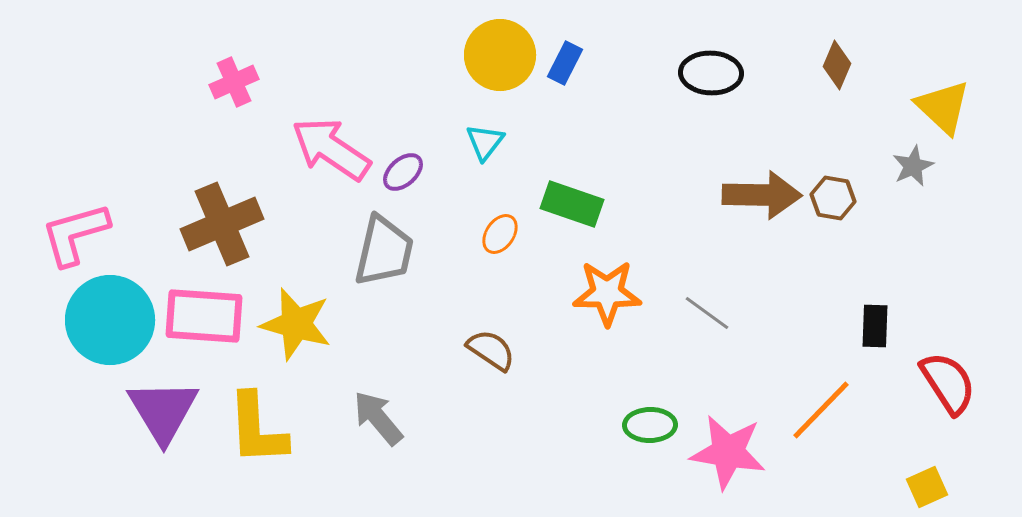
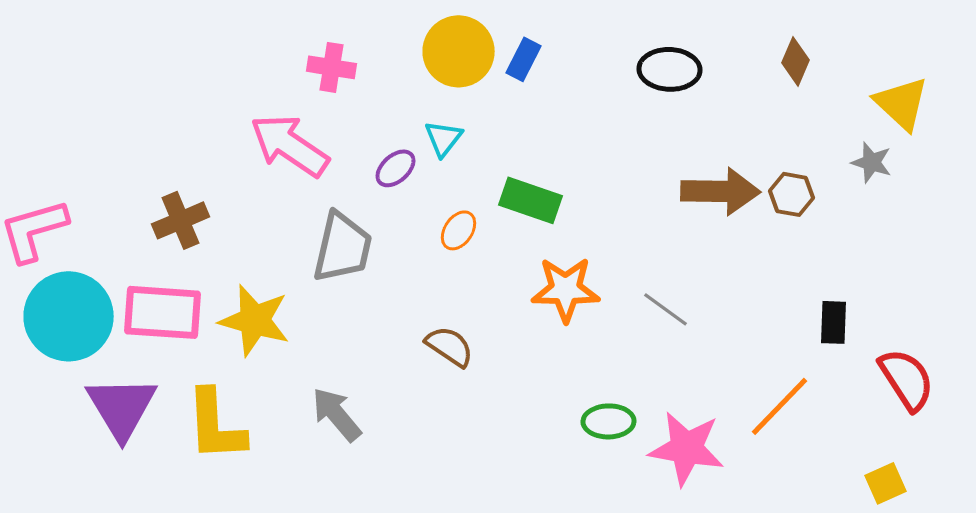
pink cross: (234, 82) -> (332, 67), moved, turned 33
gray star: (913, 166) -> (872, 162), turned -30
purple ellipse: (403, 172) -> (396, 168), moved
brown cross: (222, 224) -> (180, 220), size x0.7

